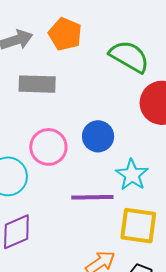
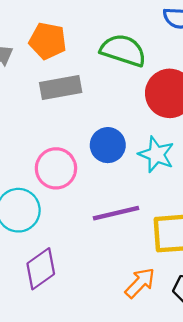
gray rectangle: (37, 84) -> (61, 87), moved
cyan star: (132, 175) -> (156, 154), moved

